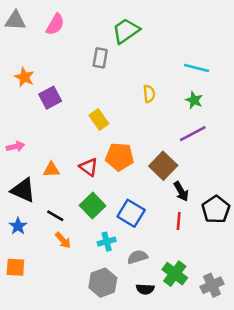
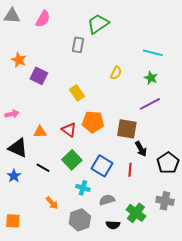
yellow semicircle: (149, 94) -> (116, 73), turned 32
purple square: (50, 98) -> (39, 76), turned -36
brown square: (163, 166) -> (127, 129), turned -35
red line: (179, 221) -> (130, 170), moved
orange arrow: (63, 240) -> (52, 203), moved
cyan cross: (107, 242) -> (83, 188), turned 32
orange square: (15, 267) -> (13, 221), moved
gray cross: (212, 285) -> (165, 201), moved, turned 36

